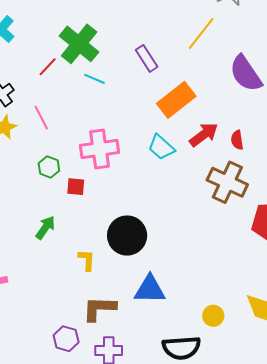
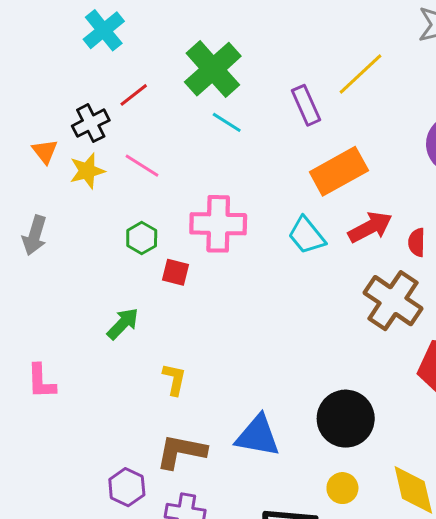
yellow line: (201, 34) -> (361, 74), moved
red line: (48, 67) -> (134, 95), moved
pink line: (41, 118) -> (142, 166), turned -40
black circle: (127, 236) -> (346, 419), moved

